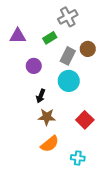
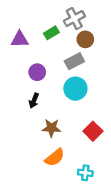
green rectangle: (50, 38) -> (51, 33), moved
brown circle: (88, 49) -> (85, 39), moved
gray rectangle: (68, 56) -> (74, 61), turned 36
black arrow: (41, 96) -> (34, 101), moved

